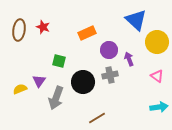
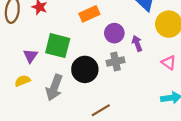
green square: (59, 61) -> (58, 46), size x1.6
purple triangle: (39, 81) -> (30, 56), moved
yellow semicircle: (20, 89) -> (23, 81), moved

